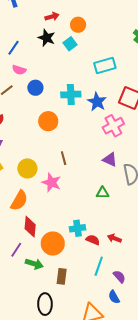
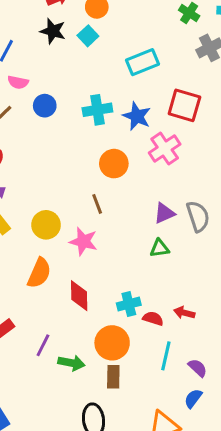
orange circle: (48, 121) -> (114, 164), moved
purple triangle: (110, 160) -> (164, 213), moved, turned -42
red diamond: (30, 227) -> (79, 296), moved
orange circle: (53, 244) -> (112, 343), moved
blue semicircle: (114, 297) -> (193, 398), turned 72

